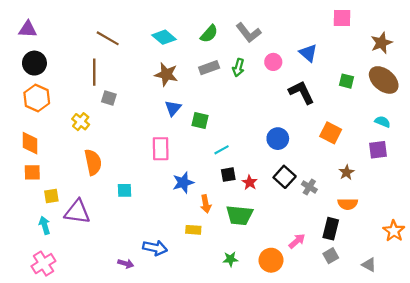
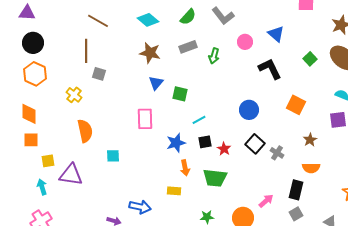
green arrow: (238, 68) -> (214, 56), moved
green square: (346, 81) -> (310, 59), turned 32
blue star: (183, 182) -> (176, 143), moved

